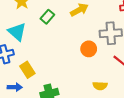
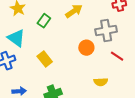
yellow rectangle: (27, 70) -> (45, 59), moved

